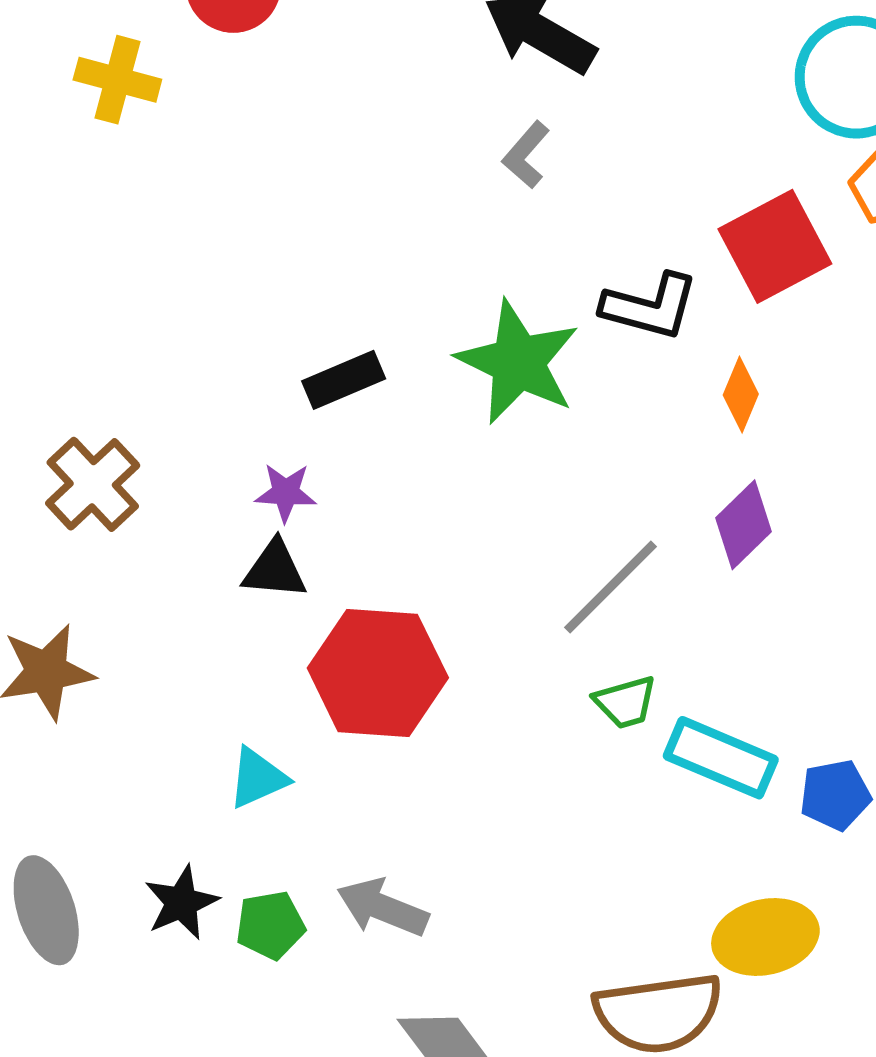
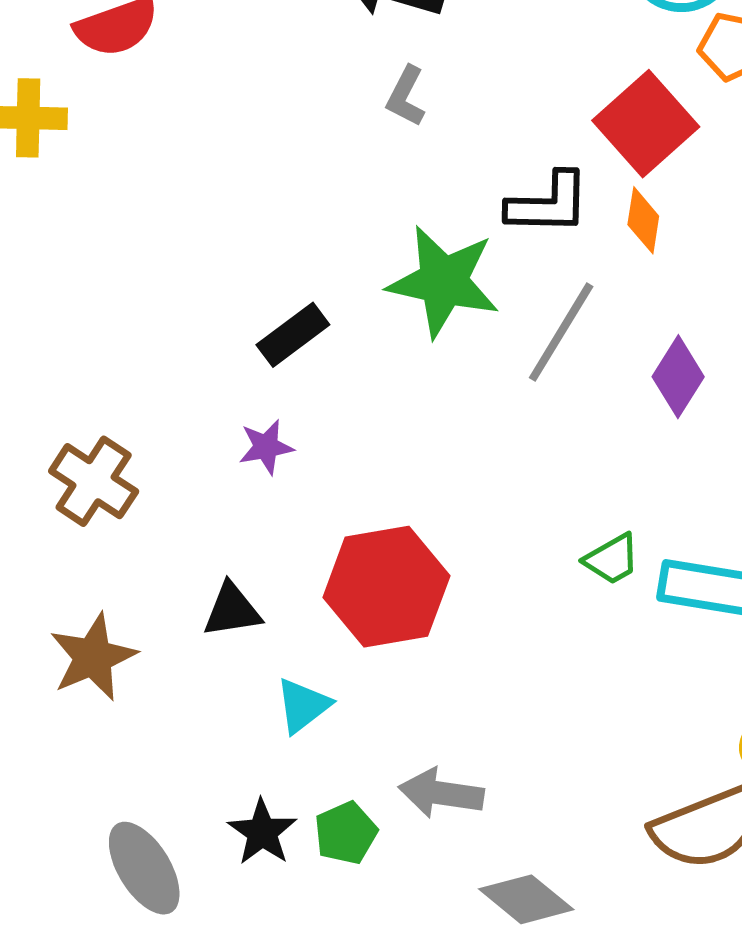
orange diamond: (741, 395) -> (643, 220), moved
black triangle: (275, 570) -> (232, 610), moved
gray line: (611, 587) -> (561, 332), moved

